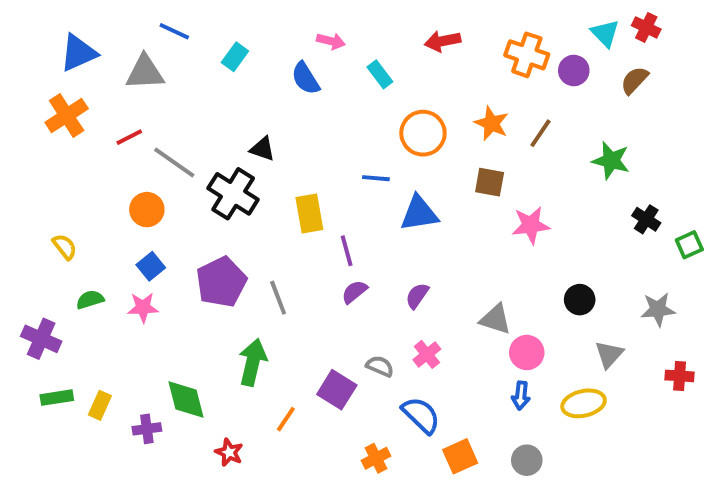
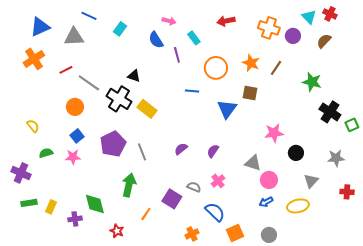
yellow rectangle: (309, 213) -> (147, 109), moved, turned -42
blue triangle: (419, 213) -> (227, 109), moved, turned -45
black cross: (646, 219) -> (330, 112), size x1.5
pink star: (531, 225) -> (274, 133), moved
purple line: (347, 251) -> (177, 55), moved
blue arrow: (521, 396) -> (266, 202), turned 56

